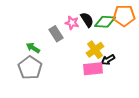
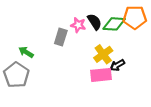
gray rectangle: (56, 34) -> (61, 37), turned 49
green arrow: (33, 48) -> (26, 52), moved
gray pentagon: (30, 68) -> (16, 75), moved

